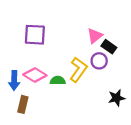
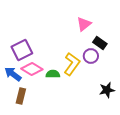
purple square: (35, 35) -> (22, 50), moved, turned -30
pink triangle: (95, 36) -> (84, 24), moved
blue arrow: (14, 80) -> (13, 74), turned 126

